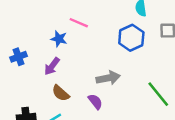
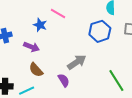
purple arrow: (52, 66) -> (32, 47), turned -112
gray arrow: (108, 78) -> (77, 62), turned -30

